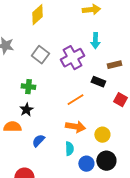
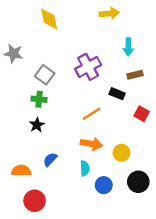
yellow diamond: (37, 15) -> (49, 19), turned -60
cyan arrow: (95, 41) -> (128, 47), moved
gray square: (40, 55) -> (45, 75), moved
orange semicircle: (12, 127) -> (21, 171), moved
black circle: (106, 161) -> (138, 182), moved

